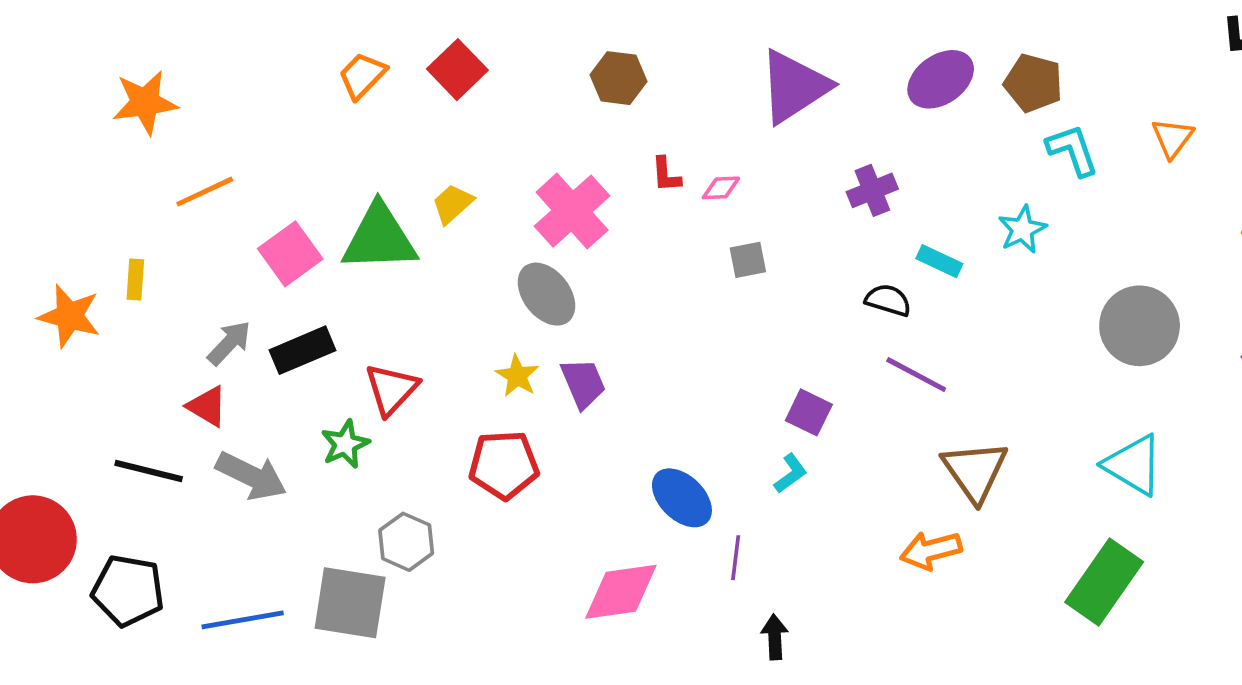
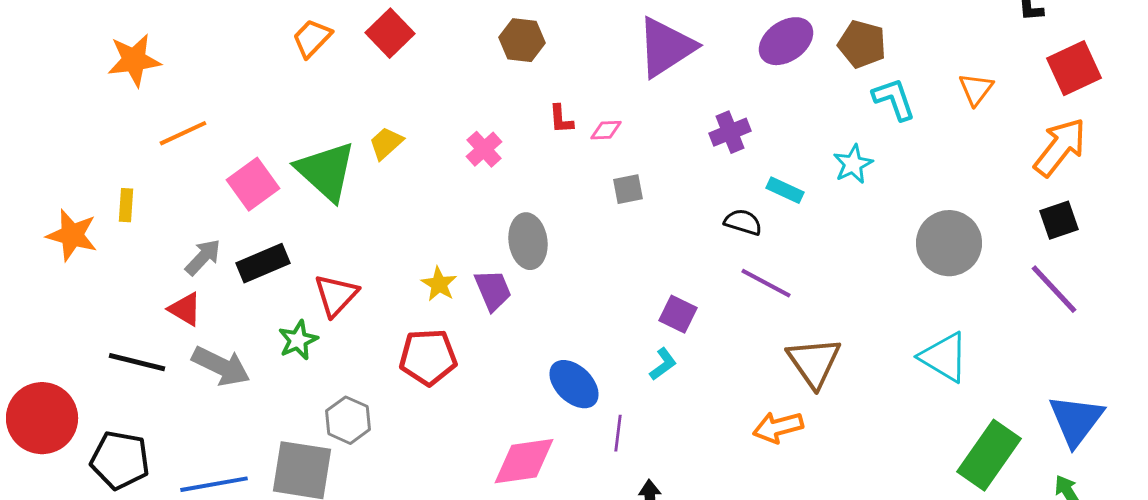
pink cross: (572, 211) -> (484, 149), size x0.6
green triangle: (379, 238) -> (326, 171), turned 44
gray ellipse: (546, 294) -> (528, 241), moved, turned 30
green rectangle: (1104, 582) -> (989, 455), moved

